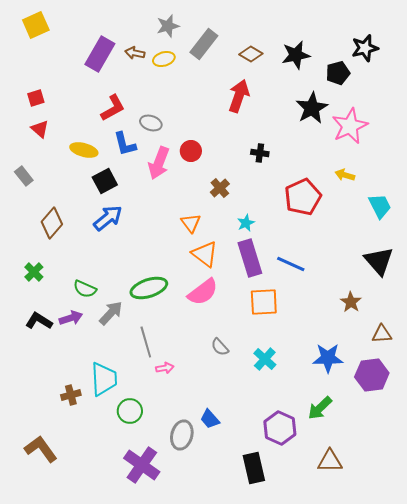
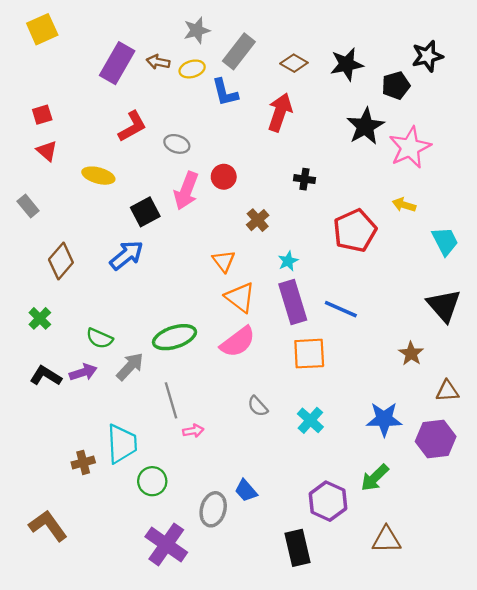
blue L-shape: (125, 144) -> (225, 92), moved
black square: (105, 181) -> (145, 212), moved

